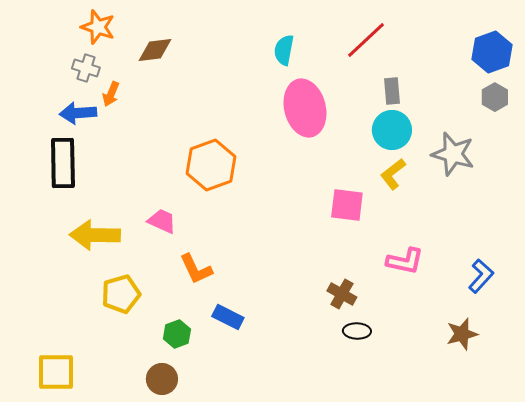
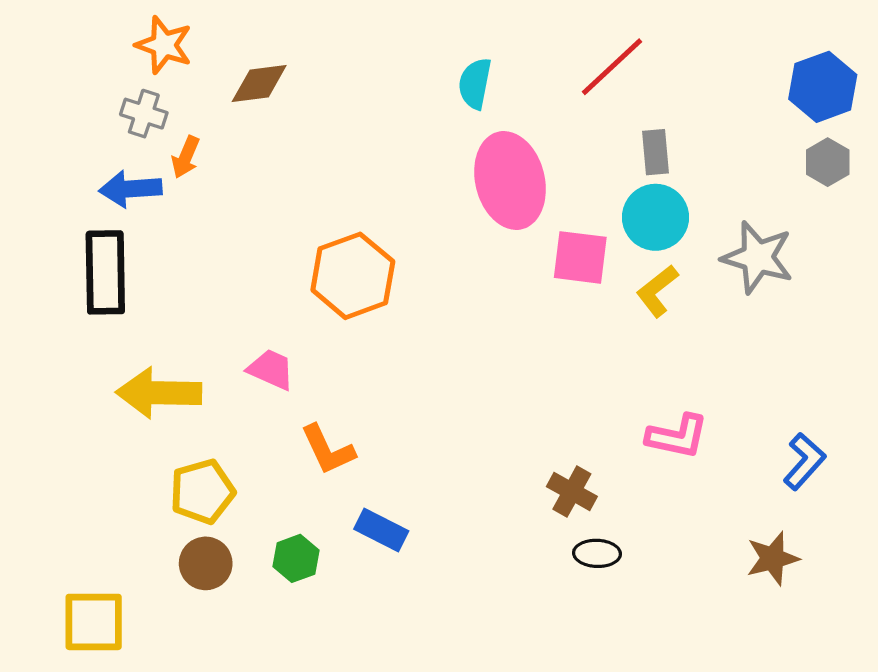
pink square: (347, 205) -> (580, 257), moved
brown circle: (162, 379) -> (206, 563), moved

